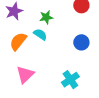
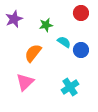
cyan semicircle: (40, 34) -> (64, 42), moved
orange semicircle: (18, 41) -> (33, 53), moved

